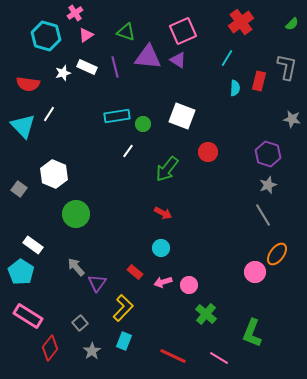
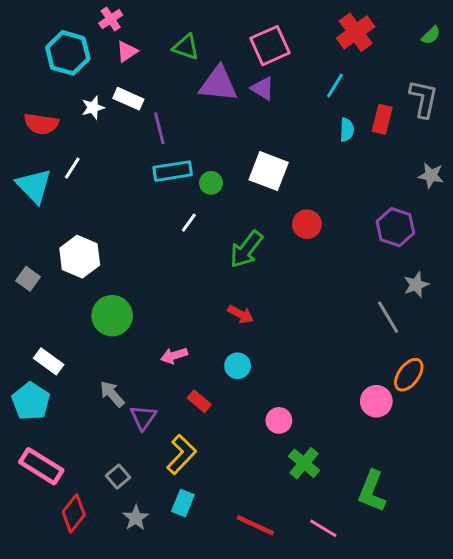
purple line: (115, 67) -> (159, 128), moved
gray star: (268, 185) -> (416, 285), moved
pink arrow: (163, 282) -> (174, 356), moved

